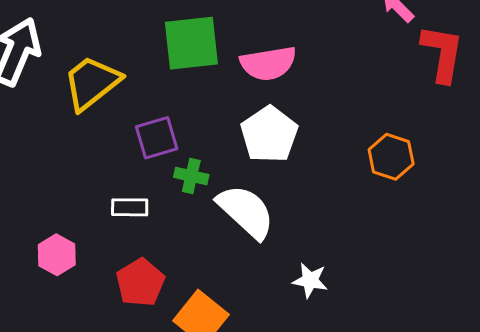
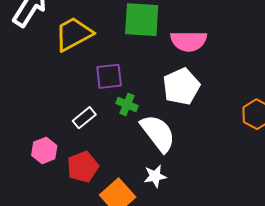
white rectangle: (130, 207) -> (84, 118), turned -50
pink hexagon: (57, 255) -> (44, 150), moved
white star: (310, 280) -> (155, 176), moved, turned -30

